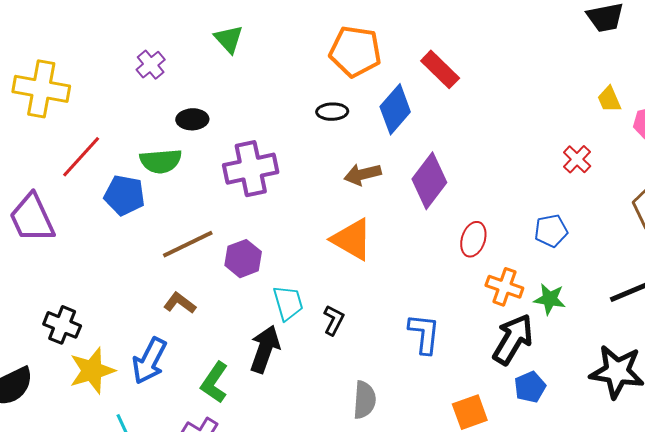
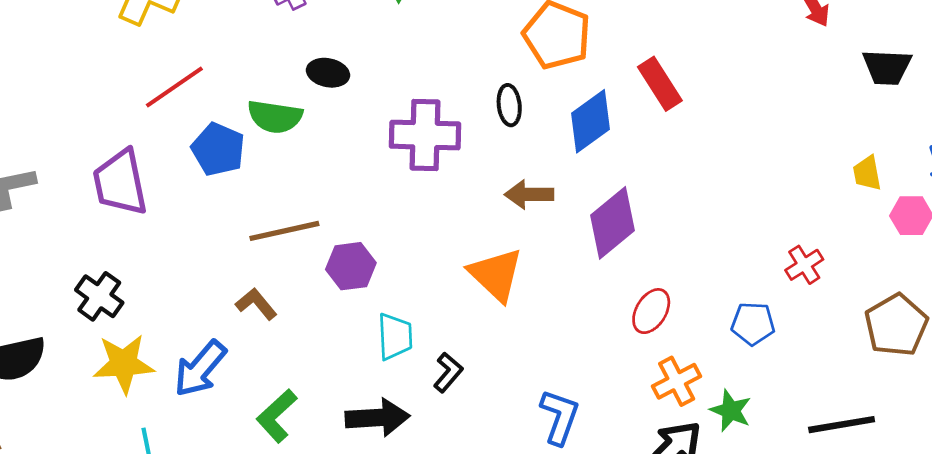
black ellipse: (332, 112) -> (509, 105), turned 72
red cross: (577, 159) -> (804, 265), moved
purple cross: (251, 169) -> (425, 135), moved
purple trapezoid: (32, 218) -> (120, 183), moved
orange cross: (504, 287) -> (677, 381), turned 30
black arrow: (265, 349) -> (377, 418), moved, turned 54

